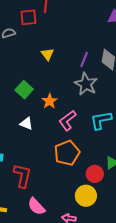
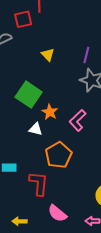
green square: (24, 90) -> (29, 95), size x1.4
orange star: (50, 101) -> (50, 112), moved
orange pentagon: (67, 153) -> (59, 155), moved

